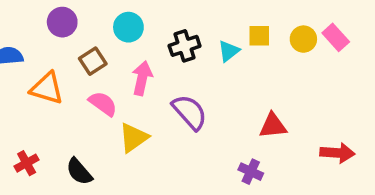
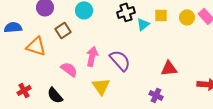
black cross: (185, 46) -> (126, 12), moved
pink arrow: (142, 78) -> (92, 56), moved
pink semicircle: (103, 104) -> (69, 69), moved
yellow triangle: (134, 138) -> (101, 86), moved, turned -30

